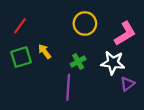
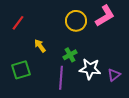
pink L-shape: (125, 34) -> (105, 16), moved
green square: (21, 57) -> (21, 70), moved
white star: (113, 63) -> (90, 69), moved

